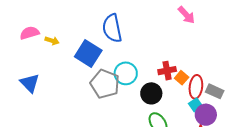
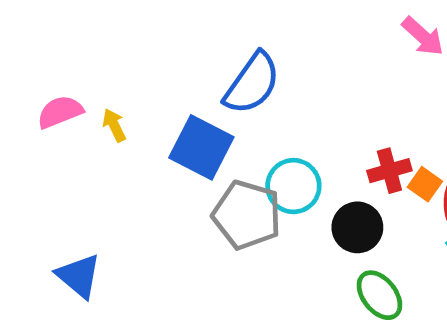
blue semicircle: (112, 28) -> (252, 83), turned -128
yellow arrow: (52, 41) -> (114, 125), turned -128
blue triangle: (30, 83) -> (79, 276), moved

